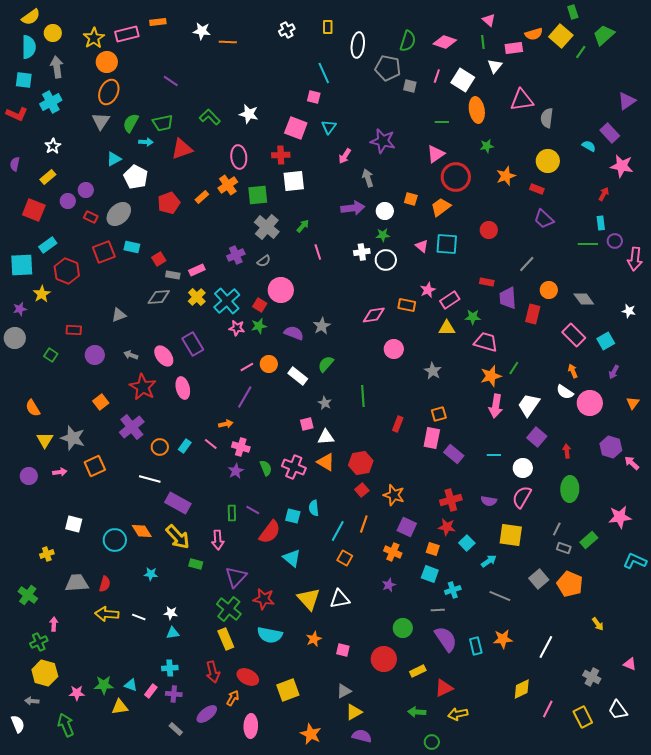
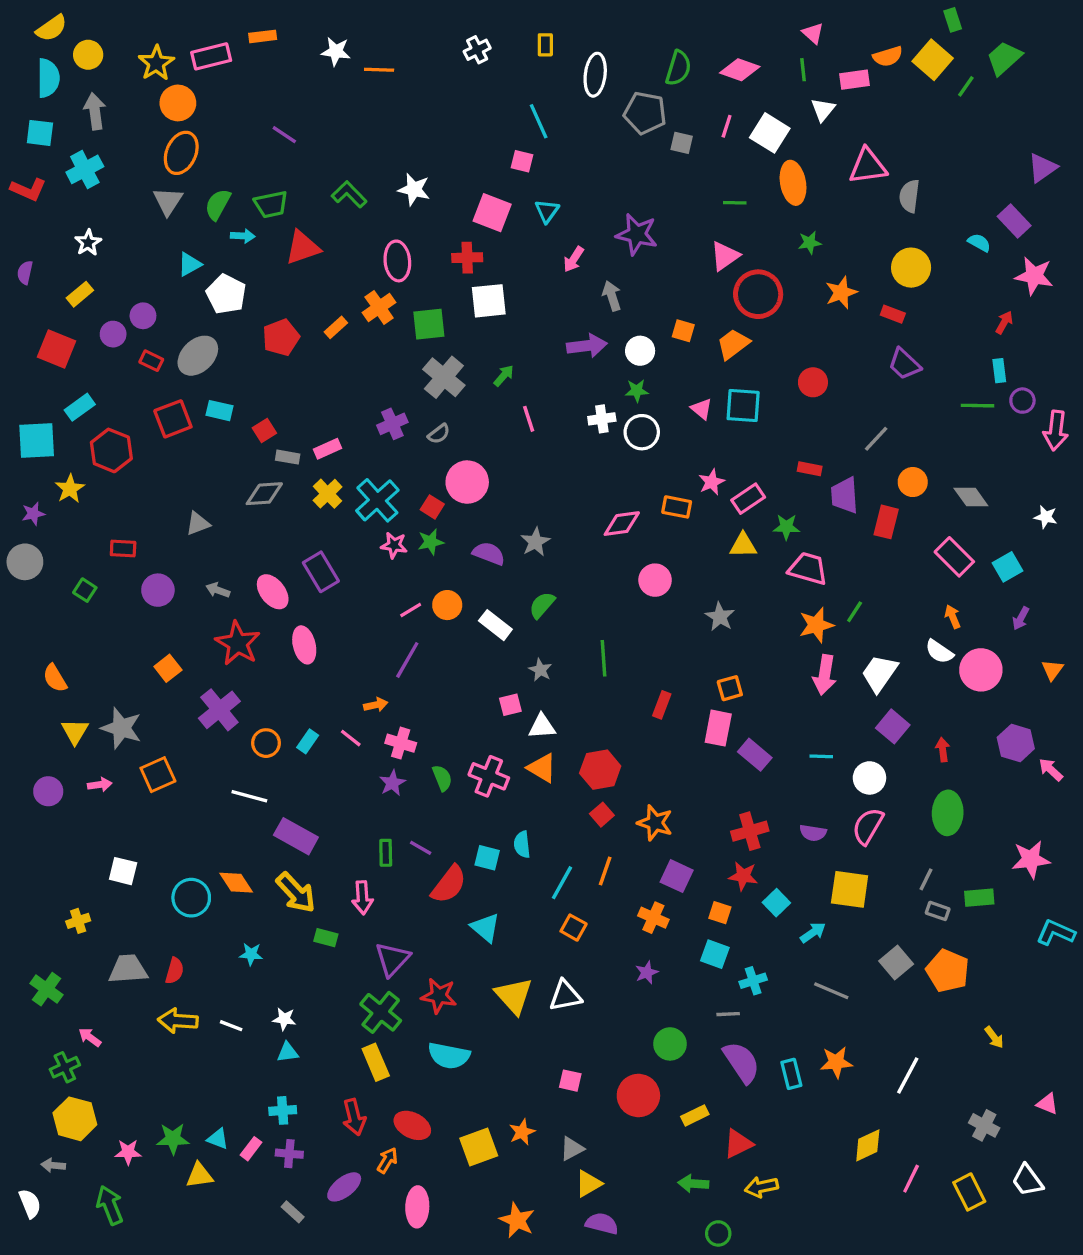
green rectangle: (589, 540) -> (979, 898), turned 36
pink arrow: (54, 624) -> (90, 1037), turned -56
orange star: (314, 639) -> (522, 1132), moved

